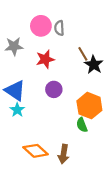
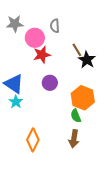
pink circle: (41, 26) -> (35, 38), moved
gray star: (14, 46) -> (15, 24), moved
orange diamond: (36, 151) -> (33, 140), turned 75
brown arrow: (64, 154) -> (74, 139), moved

